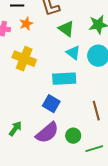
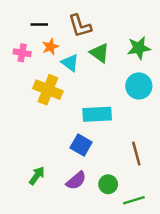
cyan triangle: (73, 53) -> (70, 63), moved
purple semicircle: (47, 133) -> (76, 181), size x0.7

